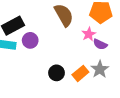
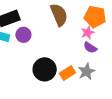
pink star: (89, 34) -> (88, 33), moved
black circle: (56, 73) -> (45, 69), size x1.5

